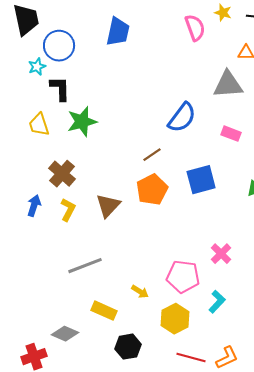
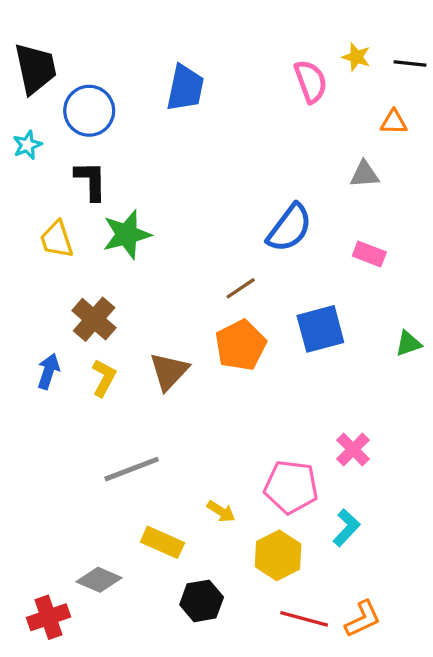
cyan star: (37, 67) -> (27, 145), moved
gray triangle: (228, 85) -> (364, 174), size x0.6

